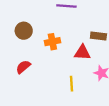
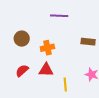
red triangle: (82, 53) -> (46, 70), moved

